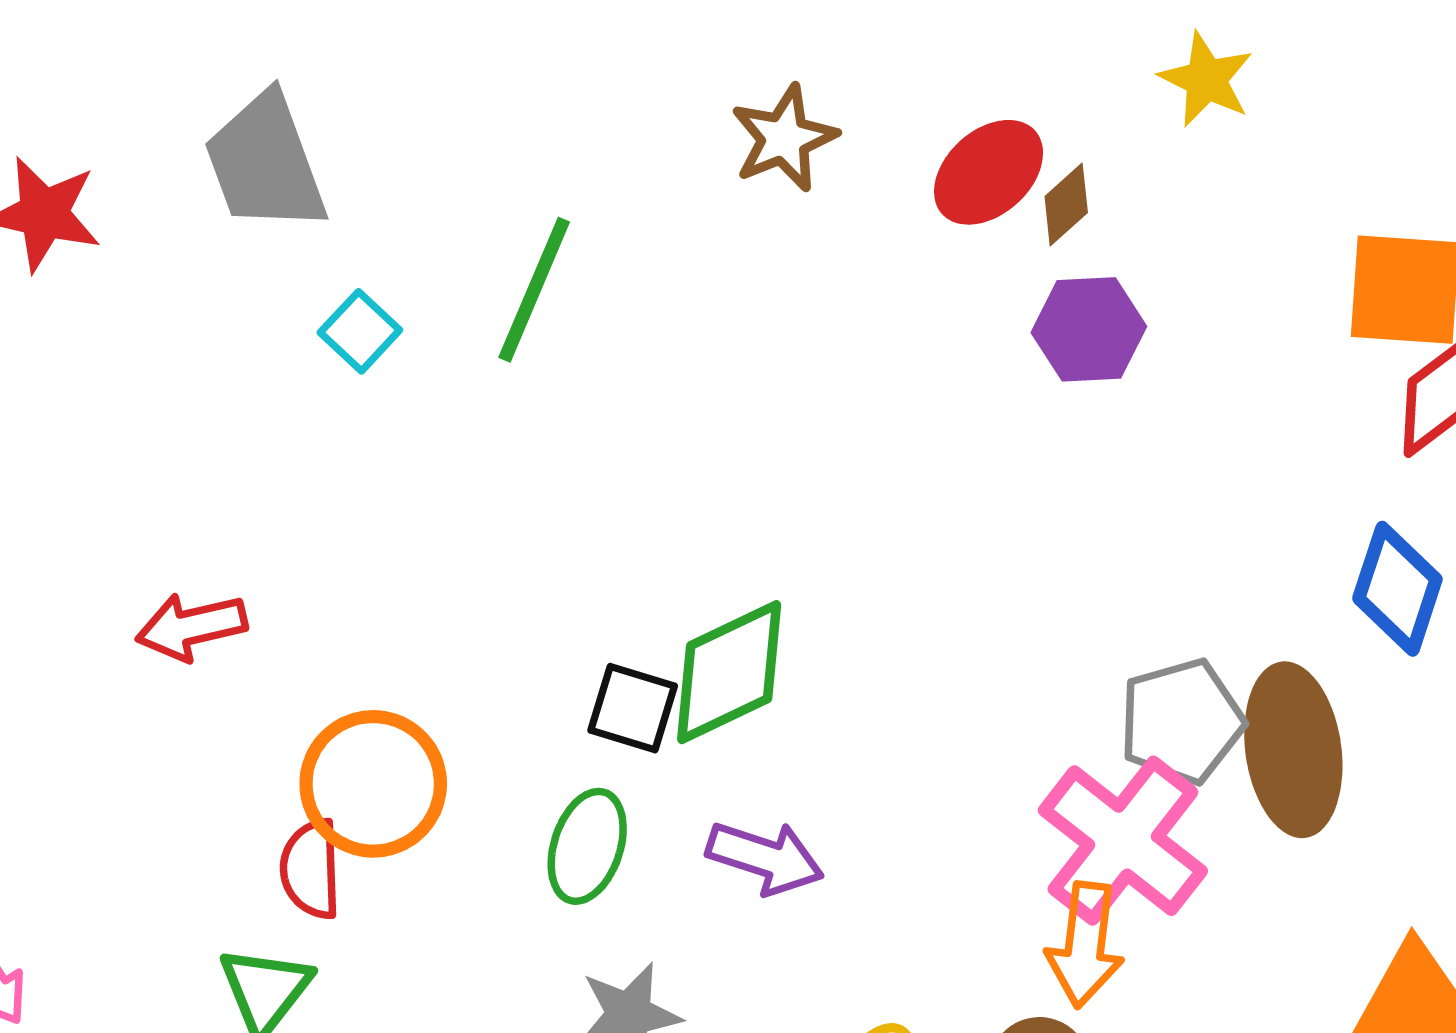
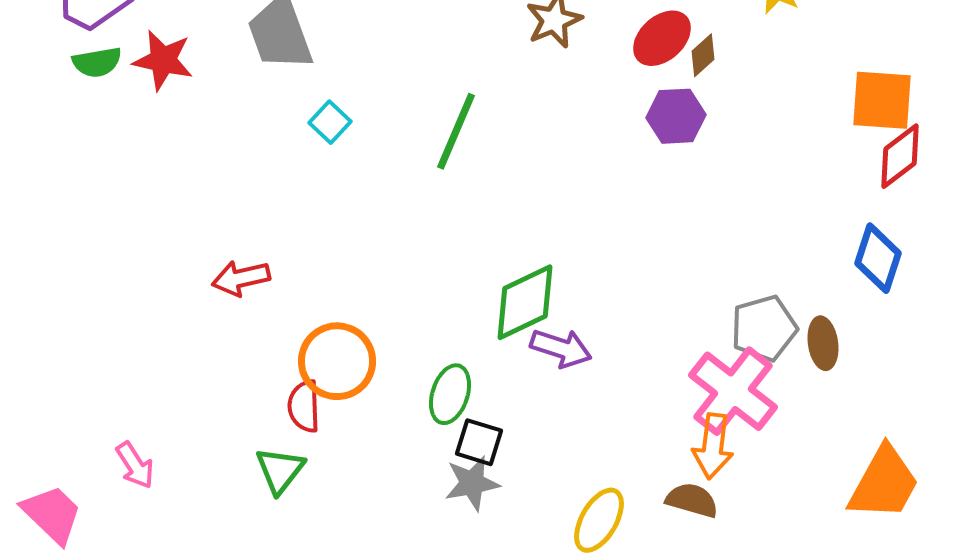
green line: (534, 290) -> (456, 131), moved
purple hexagon: (1089, 329) -> (676, 116), moved
black square: (633, 708) -> (479, 442), moved
brown ellipse: (1293, 750) -> (823, 343), size x0.6
purple arrow: (765, 858) -> (561, 348), moved

